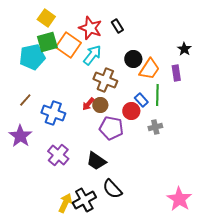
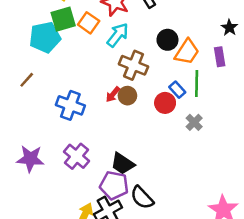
orange square: (68, 45) -> (89, 23), size x0.7
brown line: (25, 100) -> (27, 80), moved
gray cross: (155, 127) -> (194, 122), turned -32
purple pentagon: (111, 128) -> (114, 185), moved
purple star: (20, 136) -> (30, 159), moved, turned -30

